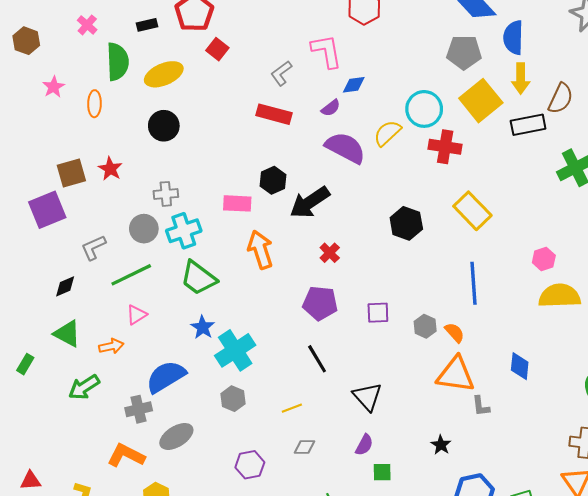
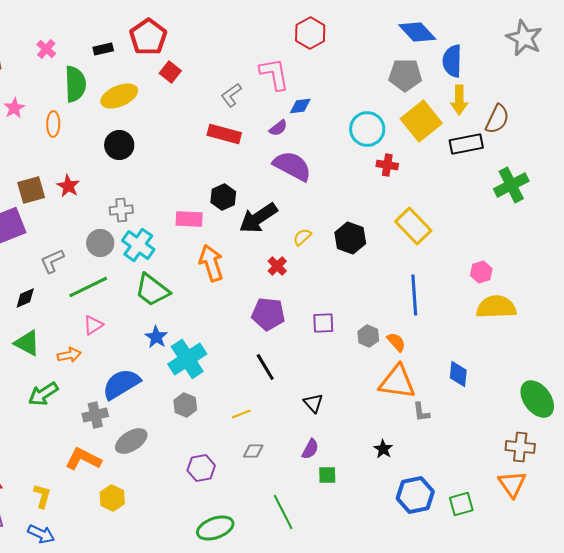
yellow semicircle: (387, 133) -> (302, 237), moved, size x0.7
red cross: (445, 147) -> (387, 165), size x0.7
cyan cross: (184, 231) -> (138, 245), turned -36
black triangle: (367, 397) -> (313, 403), size x0.7

